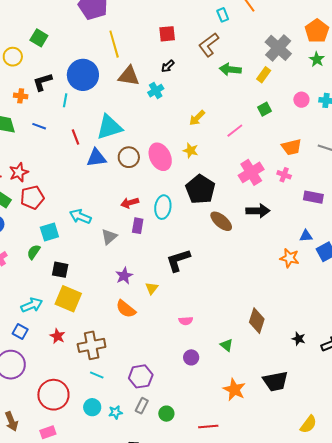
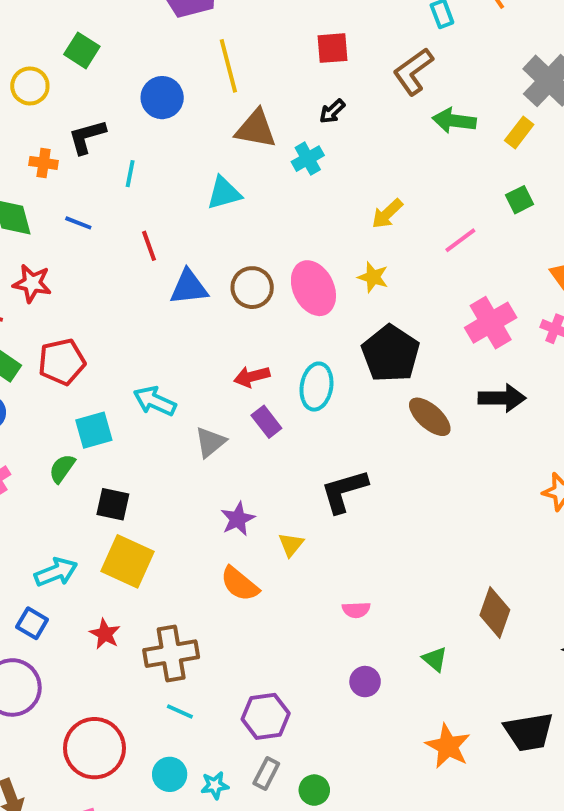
blue circle: (83, 75) -> (162, 98), moved, size x0.7
cyan triangle: (109, 127) -> (224, 193), moved, size x0.7
red star: (19, 172) -> (32, 283), moved, turned 30
purple rectangle: (138, 226) -> (266, 422), turned -49

